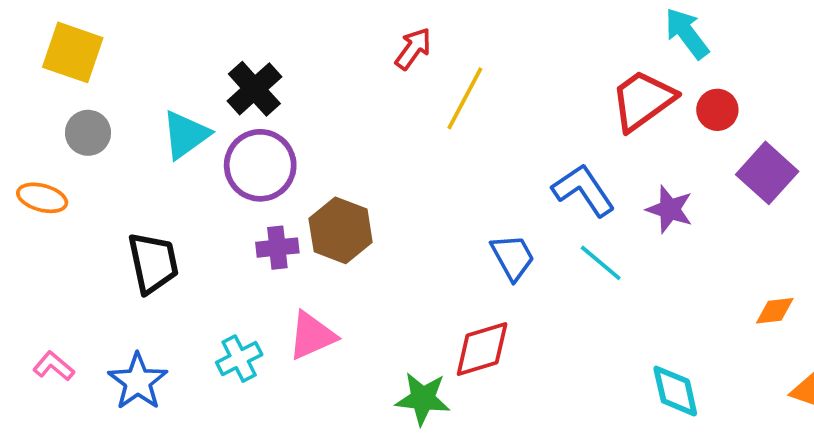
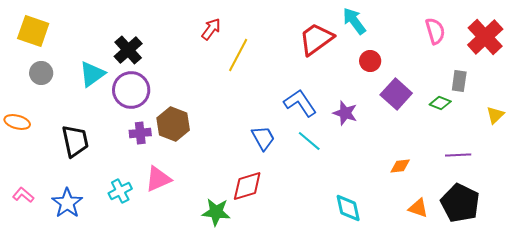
red trapezoid: (643, 100) -> (316, 39), moved
orange ellipse: (42, 198) -> (17, 122), moved

